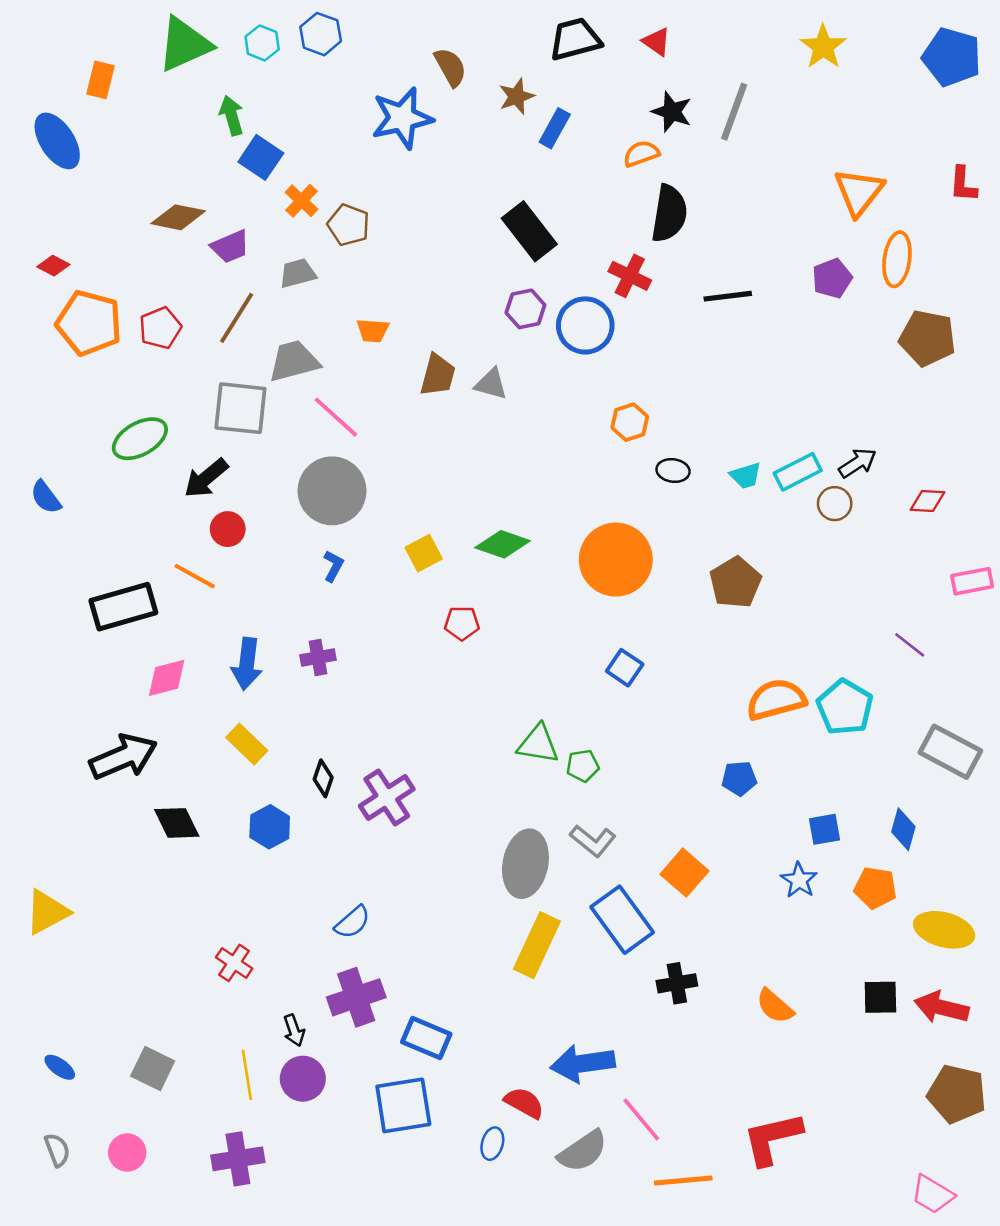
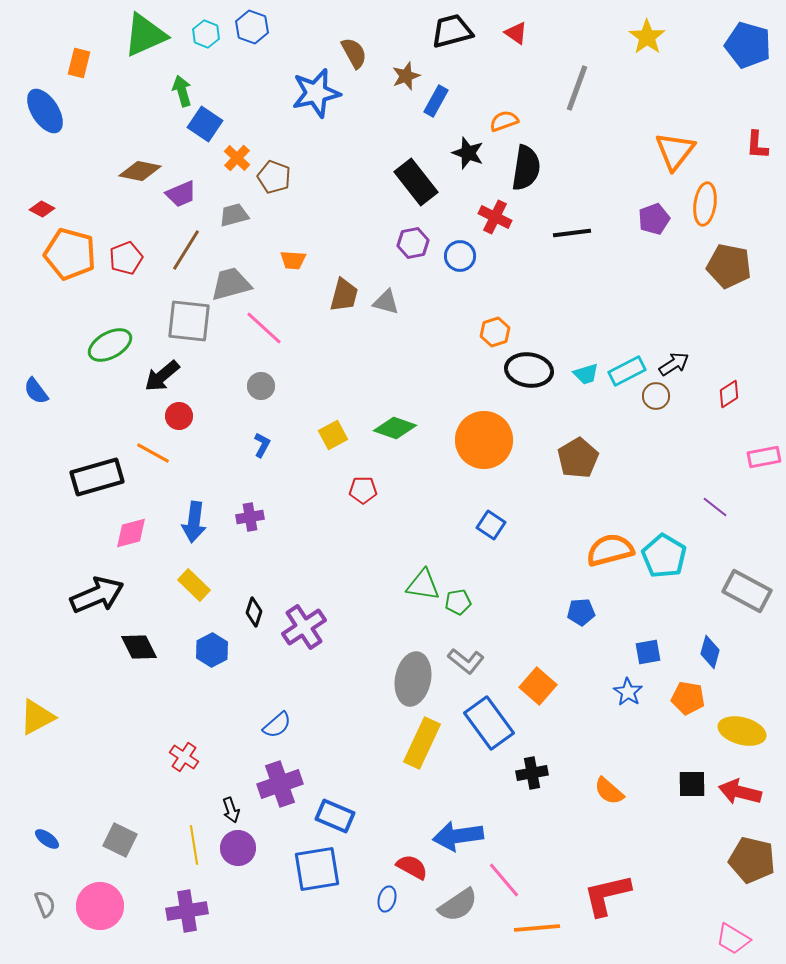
black star: (672, 112) -> (468, 153), moved
blue circle: (585, 325) -> (460, 256), size x0.7
black ellipse: (673, 470) -> (529, 370), size x1.8
gray circle: (332, 491) -> (261, 386), size x0.5
red diamond: (928, 501) -> (729, 394), turned -36
pink circle: (127, 1152) -> (100, 906), size x1.6

